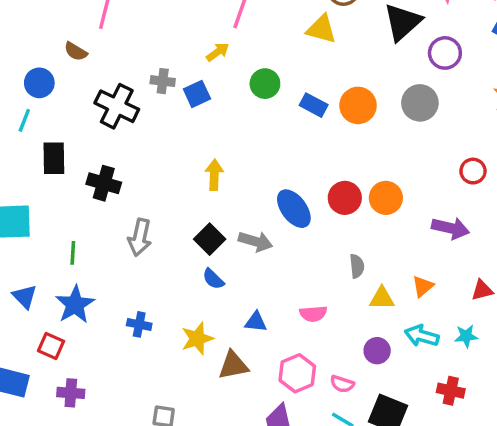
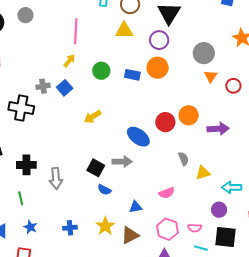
purple circle: (445, 53) -> (159, 40), moved
gray circle: (420, 103) -> (204, 53), moved
yellow arrow: (214, 175) -> (93, 117), moved, turned -108
black cross: (104, 183) -> (26, 165), moved
purple arrow: (450, 228) -> (218, 129), moved
orange triangle: (423, 286) -> (211, 76), moved
blue star: (75, 305) -> (30, 227), size x0.6
purple circle: (377, 351) -> (219, 210), moved

